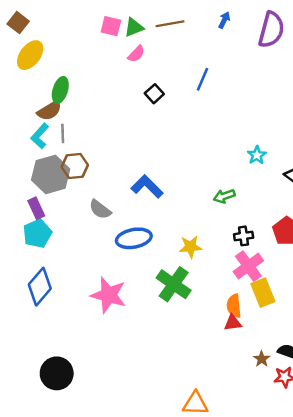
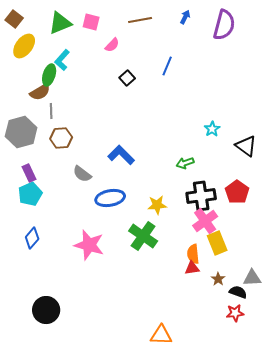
green triangle: (134, 27) -> (60, 23), moved, size x1.4
cyan L-shape: (40, 136) -> (62, 60), moved
gray hexagon: (51, 174) -> (21, 132), moved
black cross: (244, 236) -> (201, 196), size x1.8
blue diamond: (40, 287) -> (32, 238), size x0.7
brown star: (262, 359) -> (218, 279), moved

